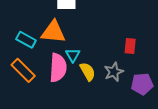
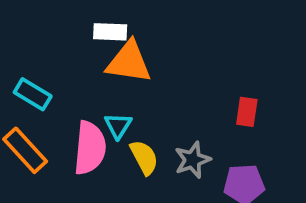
orange triangle: (53, 32) -> (129, 62), moved
red rectangle: (130, 46) -> (247, 112), moved

